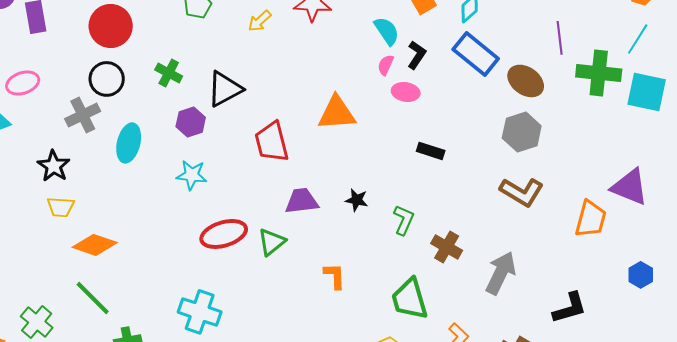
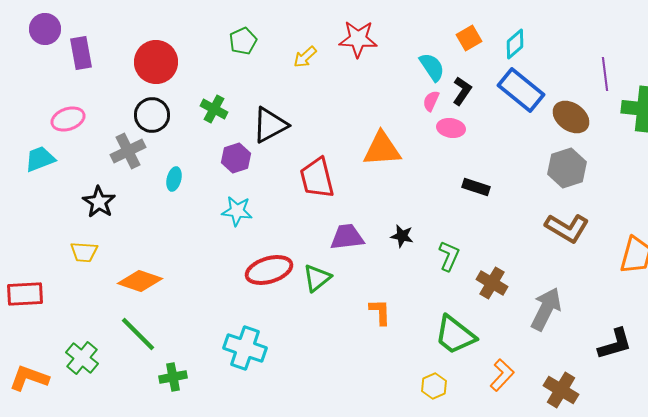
cyan ellipse: (129, 143) -> (174, 179), size x0.6
yellow trapezoid: (61, 207) -> (84, 252), moved
green trapezoid: (410, 299) -> (455, 335), turned -36

